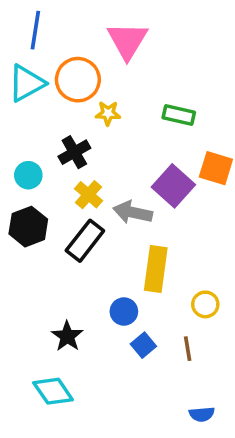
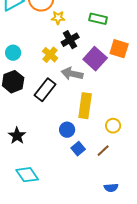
black cross: (74, 152) -> (70, 40), moved
yellow cross: (88, 195) -> (50, 55), moved
black star: (67, 336) -> (17, 136), moved
brown line: (188, 349) -> (103, 151), turned 56

